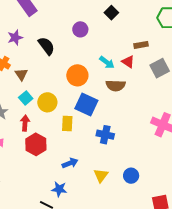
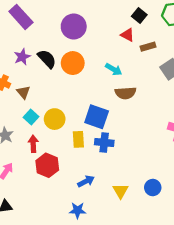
black square: (111, 13) -> (139, 15), moved
purple circle: (80, 29) -> (74, 26), moved, size x1.5
purple star: (15, 38) -> (22, 57), moved
red triangle: (128, 62) -> (127, 35), moved
orange circle: (77, 75) -> (73, 63), moved
blue cross: (105, 135) -> (104, 143), moved

